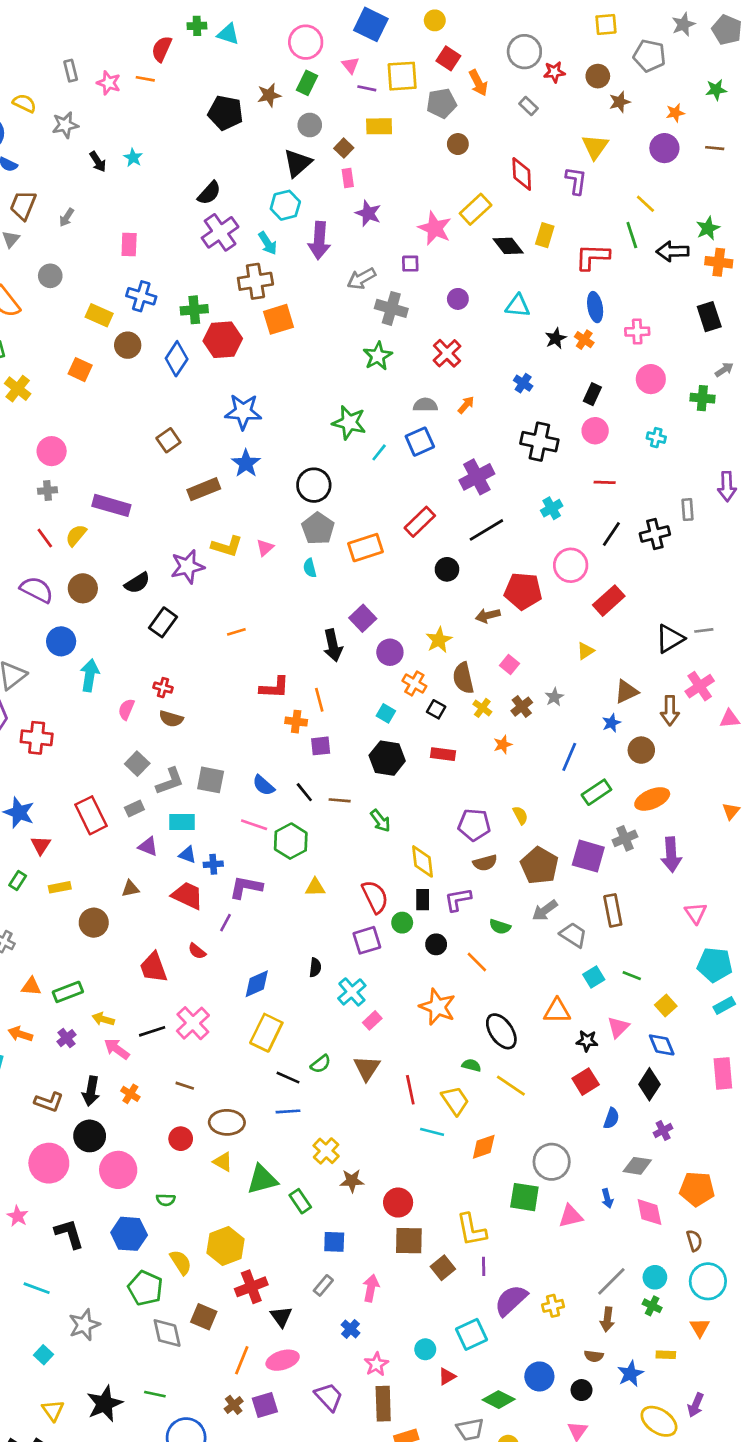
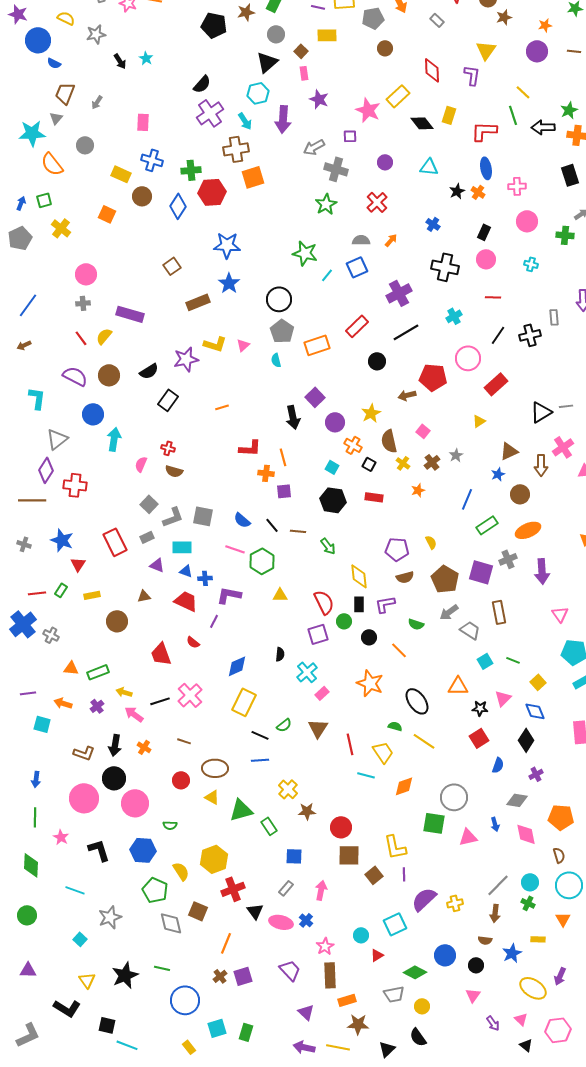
pink ellipse: (283, 1360) -> (281, 922), moved, turned 30

